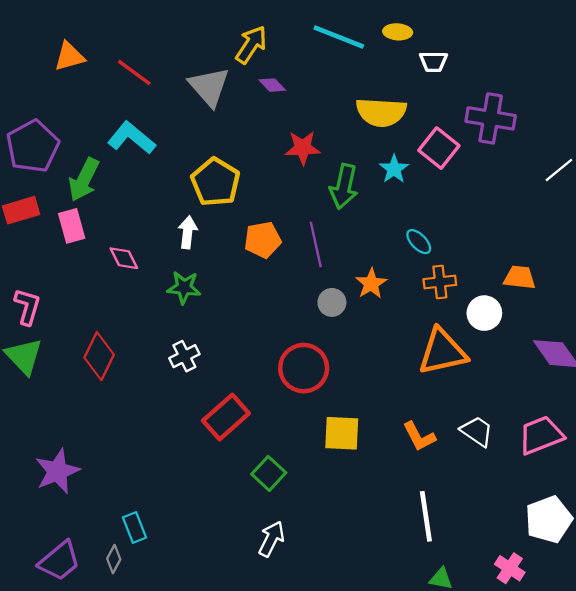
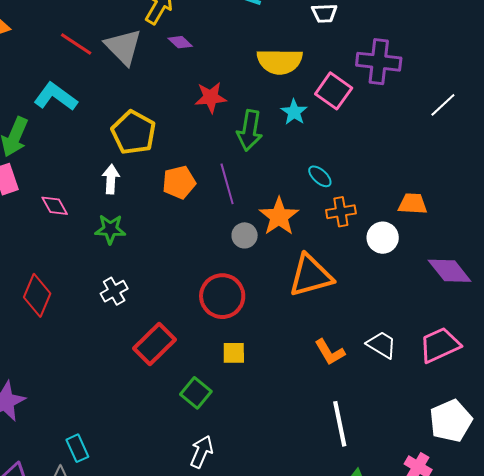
red line: (134, 73) -> (76, 44), moved
orange star: (371, 284) -> (279, 216), size x1.4
orange triangle: (442, 352) -> (311, 276), moved
yellow square: (342, 433) -> (234, 353), moved, size x0.7

